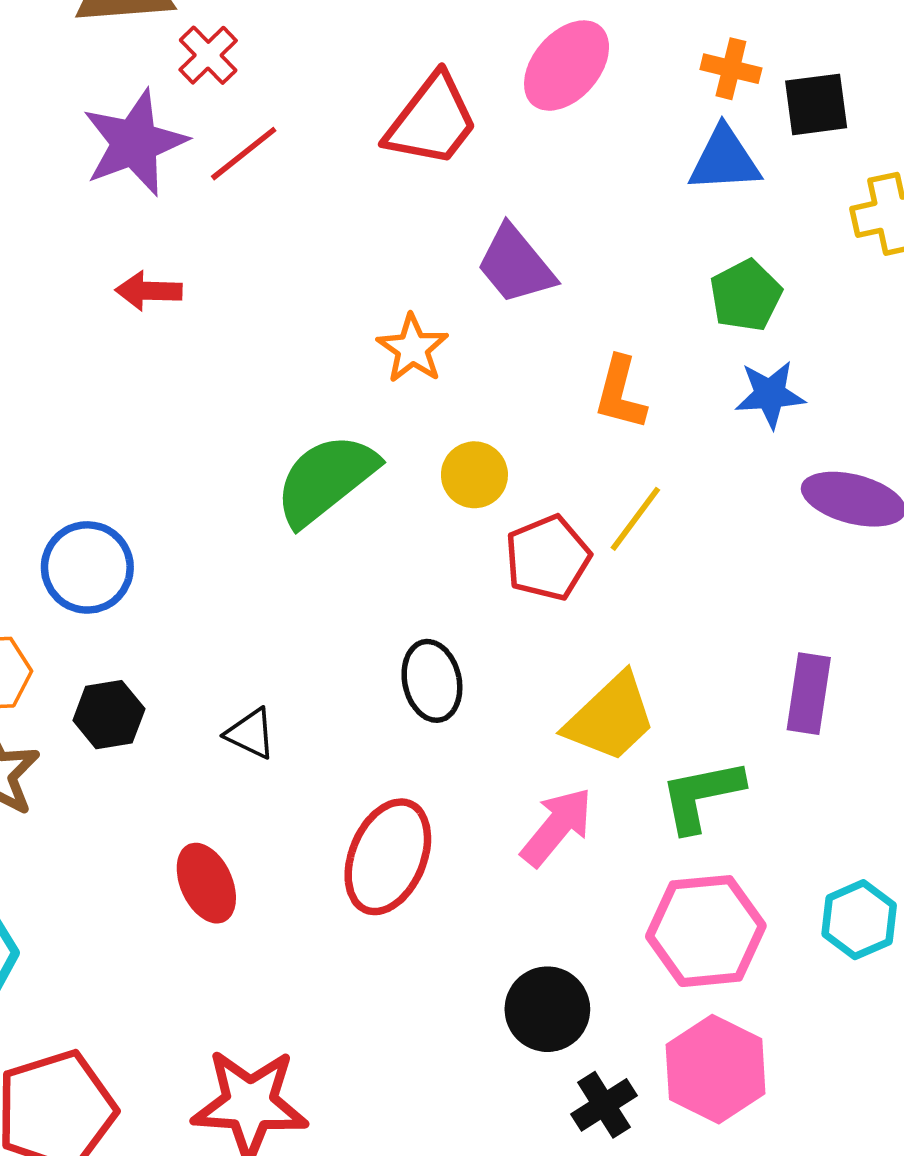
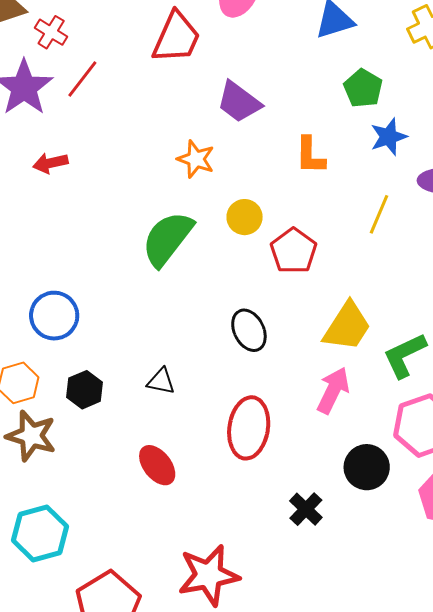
yellow line: (635, 519) -> (379, 214), moved
black circle: (547, 1009) -> (367, 467), moved
black cross: (604, 1105) -> (306, 509), moved

